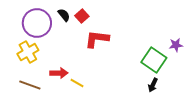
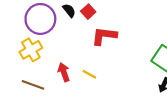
red arrow: (59, 73) -> (64, 72), turned -108
yellow line: (77, 83) -> (89, 74), moved

